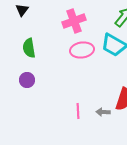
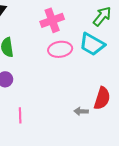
pink line: (78, 111) -> (20, 115), moved

